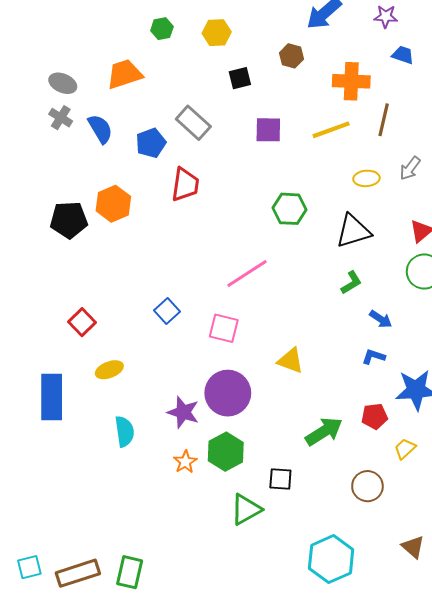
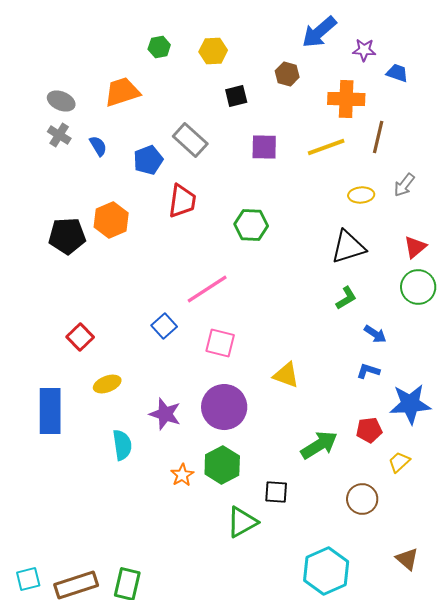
purple star: (386, 16) -> (364, 50), moved
blue semicircle: (100, 129) -> (98, 146), size x0.7
green hexagon: (290, 209) -> (251, 225), moved
pink line: (247, 274) -> (207, 289), moved
purple star: (183, 412) -> (165, 414), moved

